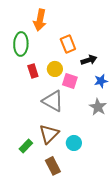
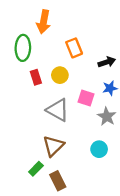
black arrow: (89, 60) -> (107, 62), moved
pink square: (70, 81) -> (86, 98), moved
cyan circle: (74, 143) -> (99, 149), moved
green rectangle: (26, 146) -> (36, 169), moved

